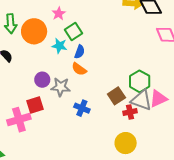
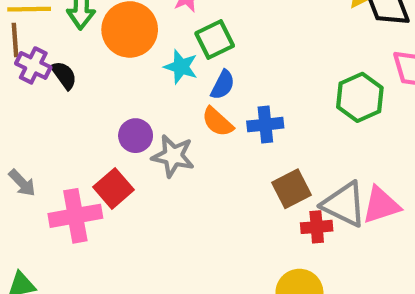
green hexagon: (140, 81) -> (360, 97), moved
red square: (35, 105) -> (114, 188), turned -30
blue cross: (82, 108) -> (265, 125), moved, turned -35

